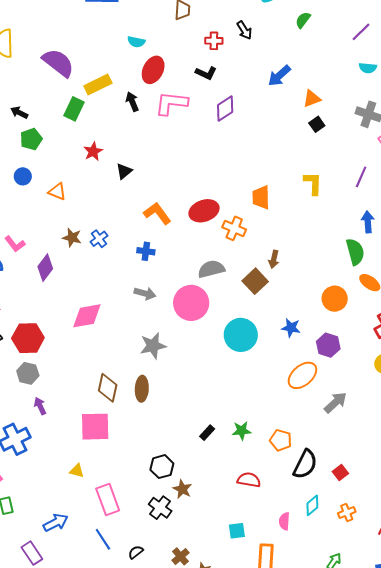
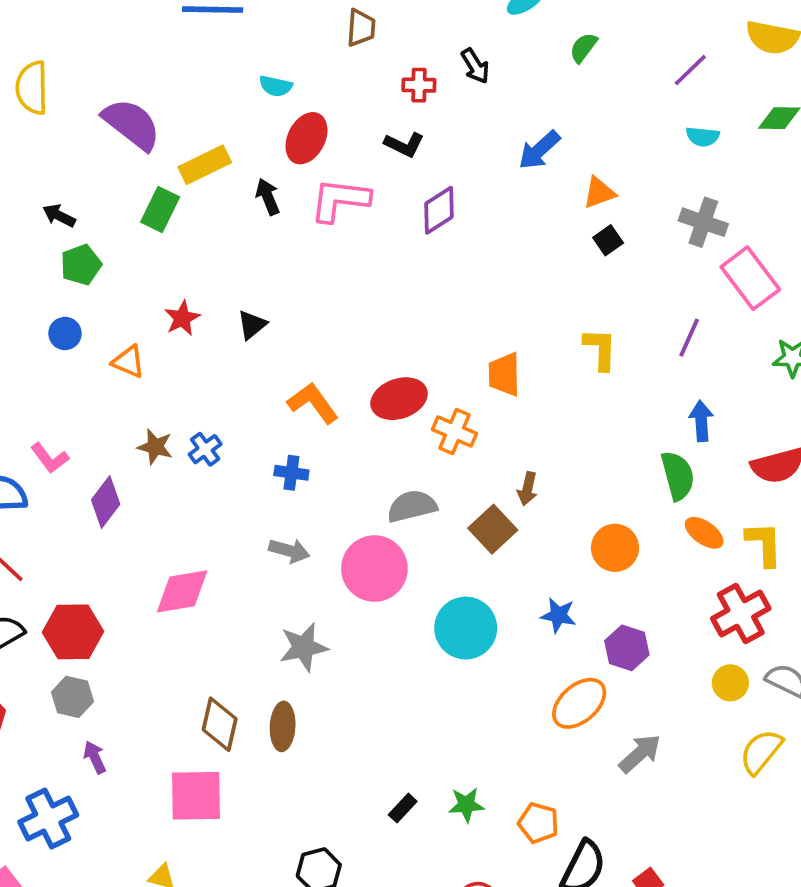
red star: (93, 151) -> (182, 318), moved
orange circle: (335, 299) -> (615, 548), moved

